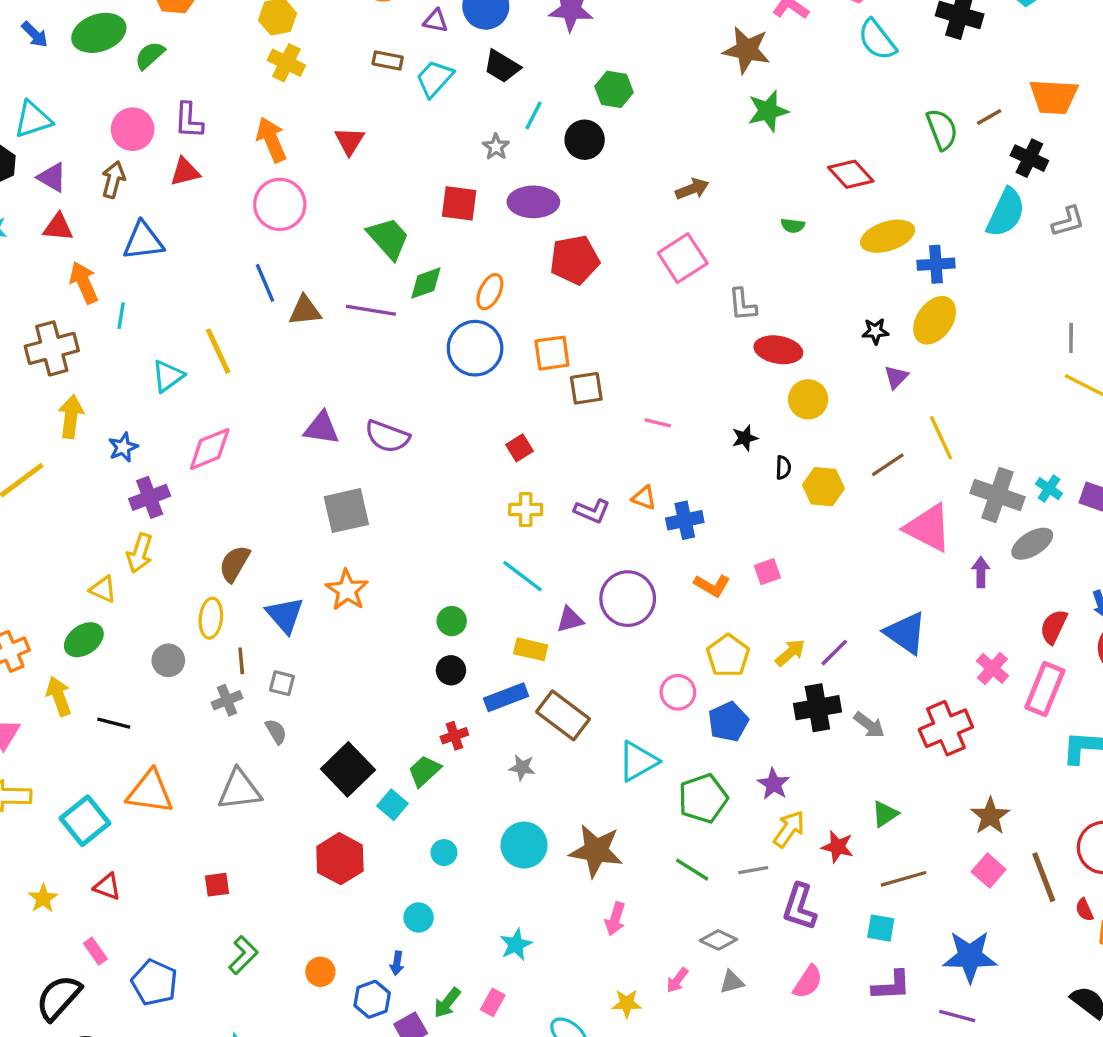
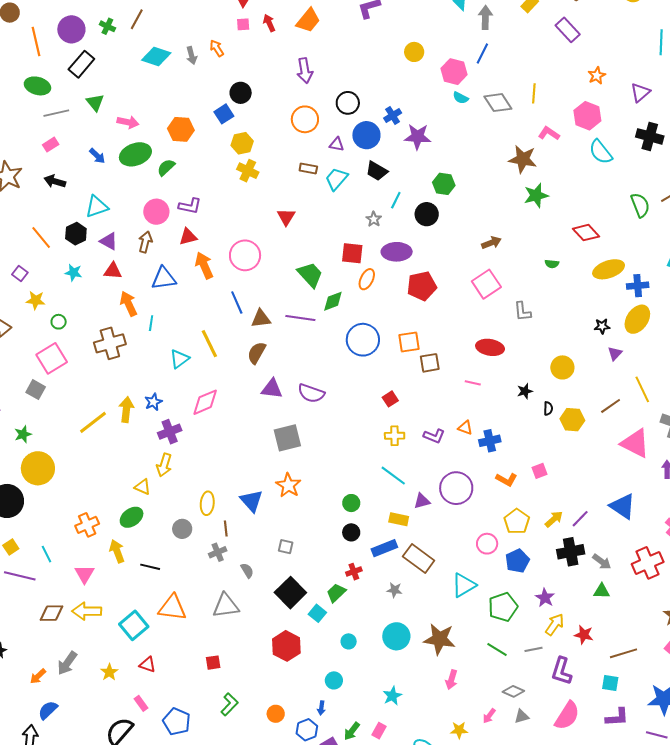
purple L-shape: (189, 120) -> (190, 206), turned -80
orange arrow: (271, 140) -> (204, 265), moved
orange ellipse: (490, 292) -> (367, 279), moved
red ellipse: (778, 350) -> (490, 347), moved
yellow arrow: (71, 417) -> (126, 410), moved
brown semicircle: (234, 564) -> (257, 353), moved
gray square: (282, 683) -> (286, 547), moved
green triangle: (885, 814) -> (602, 591), moved, turned 36
pink semicircle: (808, 982) -> (567, 716), size x1.4

